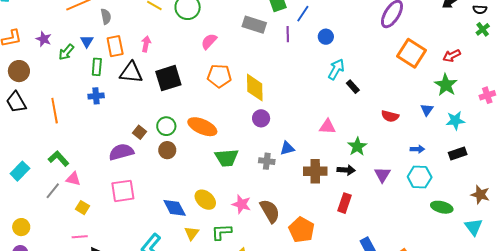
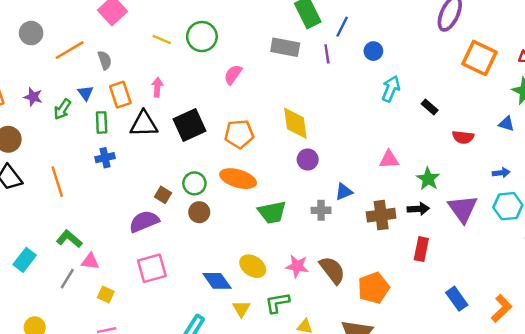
orange pentagon: (219, 76) -> (239, 134), moved
black rectangle: (353, 87) -> (430, 107), moved
blue triangle: (427, 110) -> (506, 124), turned -40
purple triangle: (382, 175) -> (463, 209), size x1.5
orange pentagon: (302, 230) -> (374, 288), turned 30

